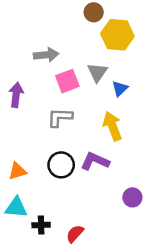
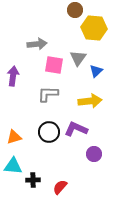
pink square: (67, 81) -> (54, 65), turned 30
yellow arrow: (112, 126) -> (90, 101), turned 105
purple circle: (132, 197) -> (94, 154), moved

